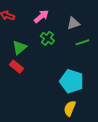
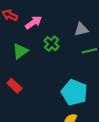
pink arrow: (41, 16) -> (33, 22), moved
red rectangle: (17, 67) -> (14, 86), moved

